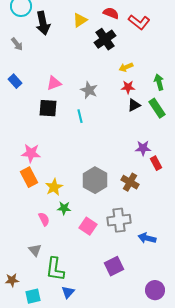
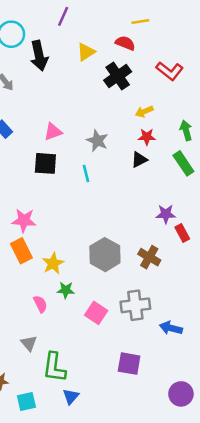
red L-shape: (139, 22) -> (170, 71), moved
black triangle: (134, 105) -> (139, 160), moved
purple square: (114, 266) -> (129, 364), turned 36

